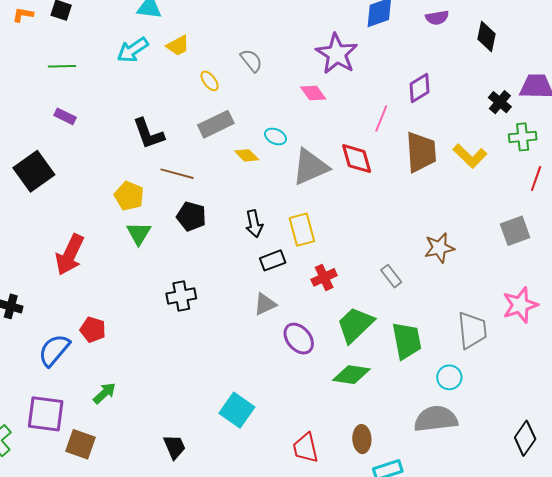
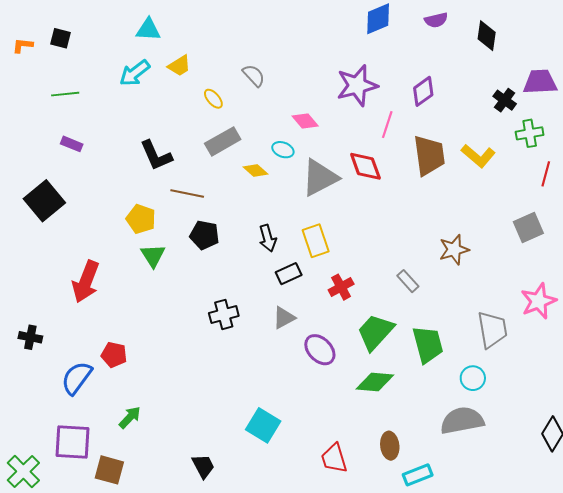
purple star: (337, 54) -> (357, 85), moved, turned 30
pink diamond: (313, 93) -> (305, 121), moved
black cross: (181, 296) -> (224, 315), moved

